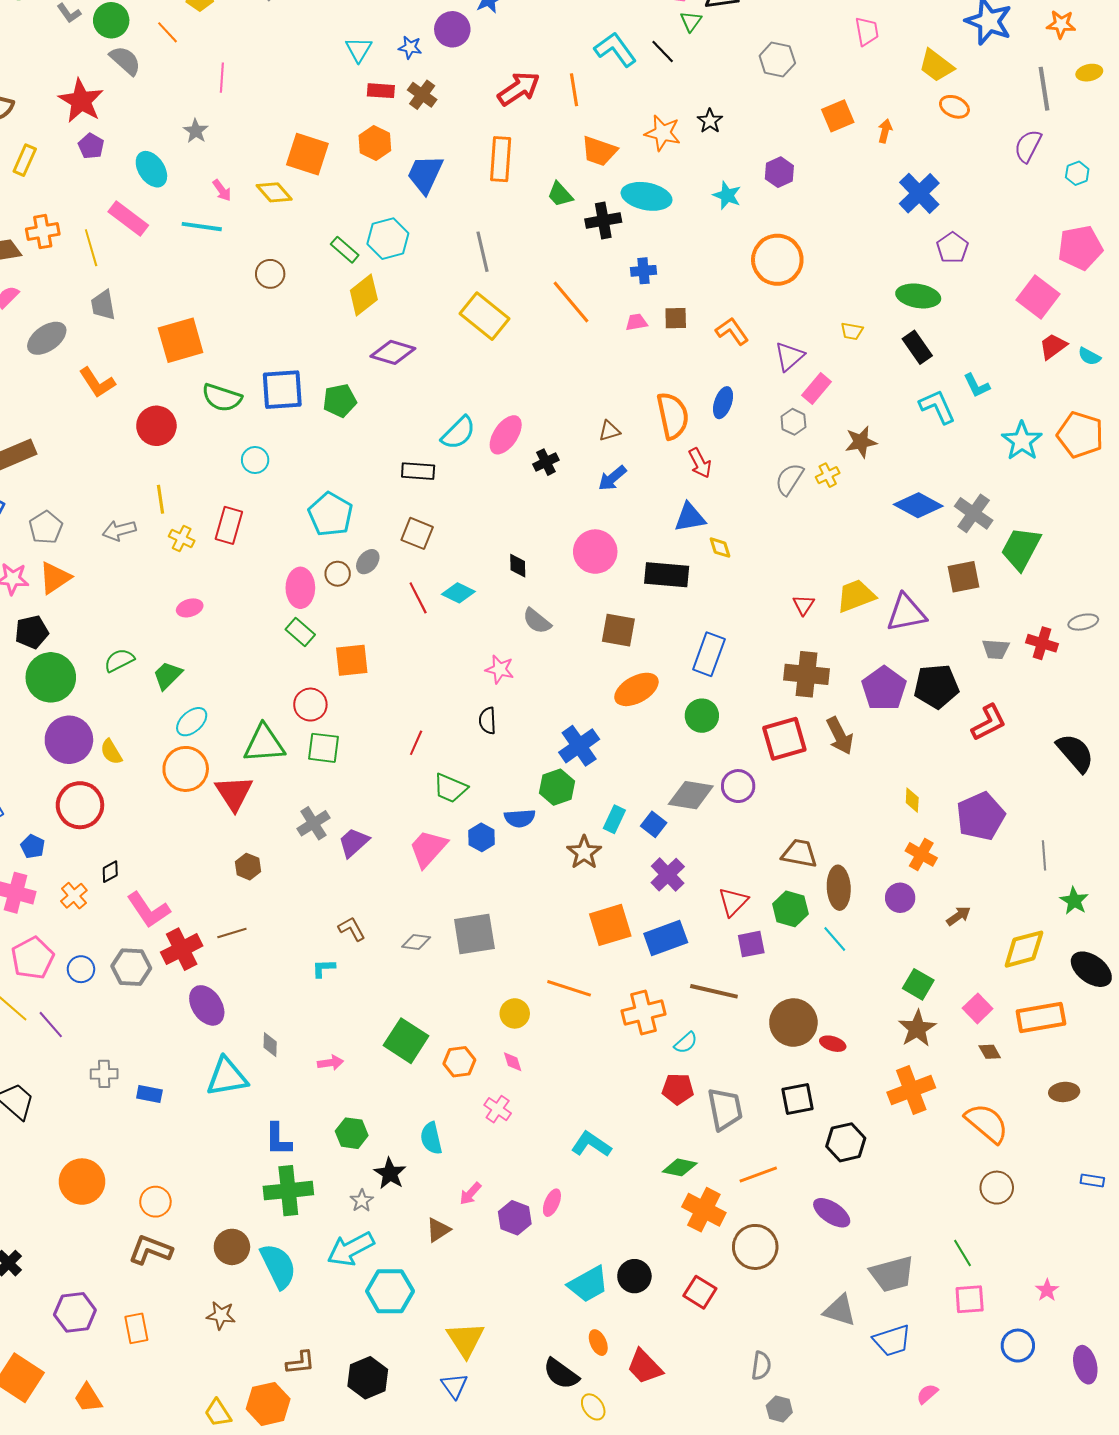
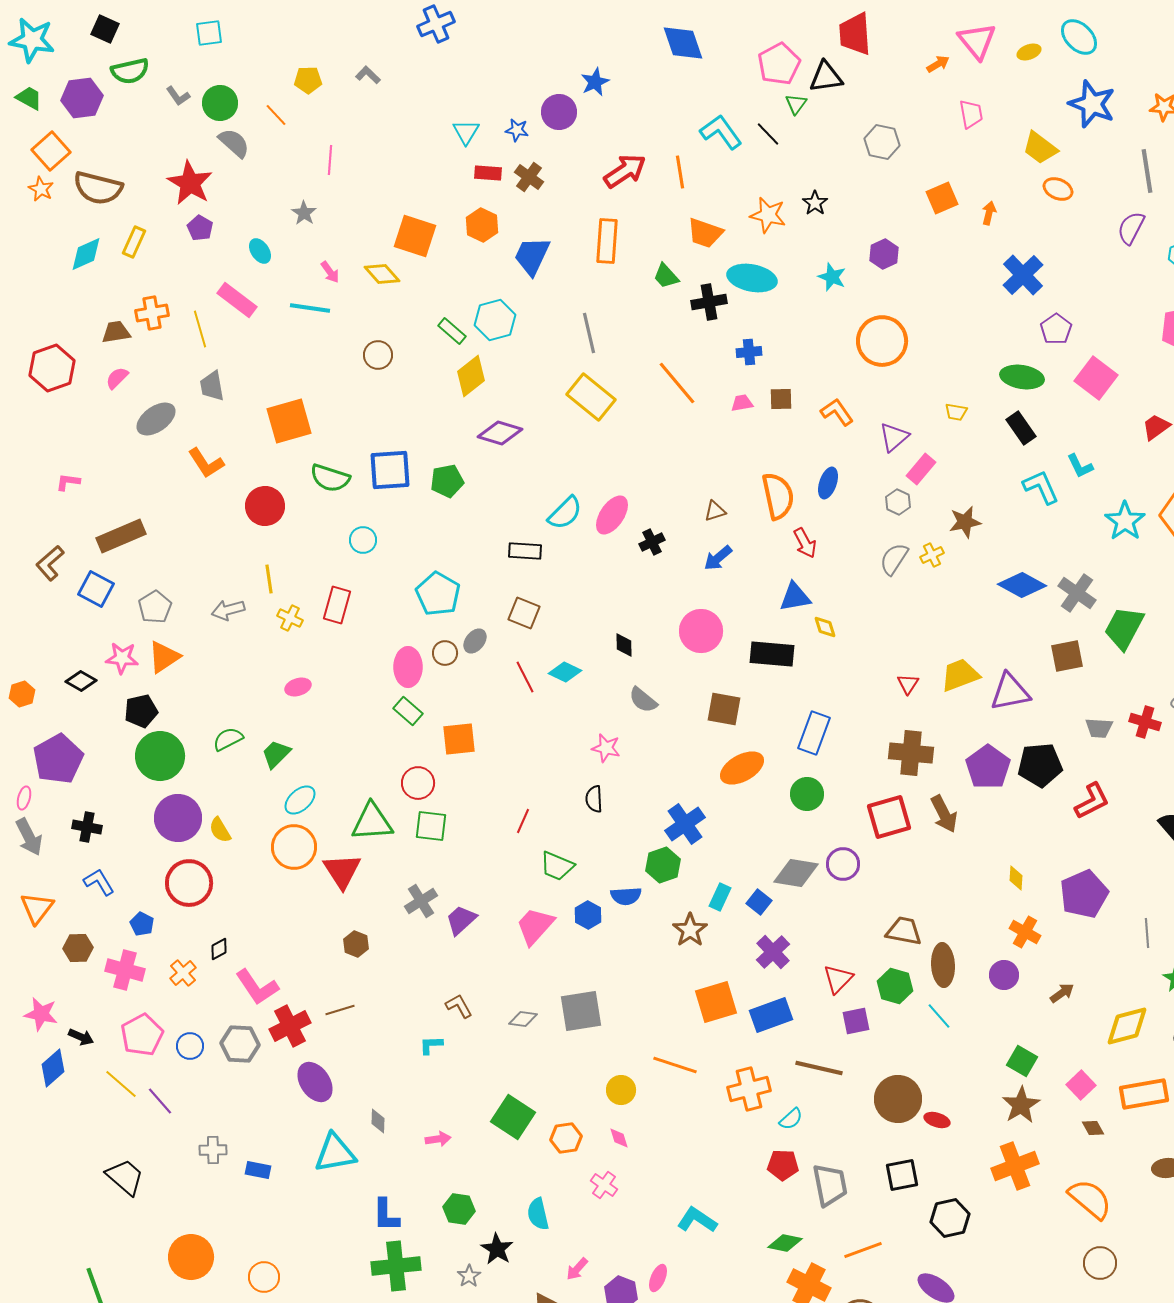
cyan ellipse: (151, 169) -> (260, 251), size x0.7
pink square: (1038, 297) -> (1096, 378), moved

